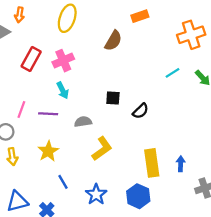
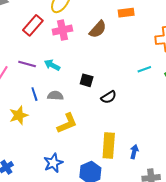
red rectangle: (31, 59) -> (33, 25), moved
pink cross: (63, 61) -> (62, 30), moved
cyan arrow: (63, 90) -> (52, 65), moved, turned 133
purple line: (48, 114) -> (27, 64), moved
blue line: (63, 182) -> (34, 94), moved

